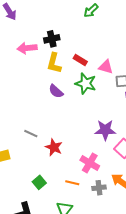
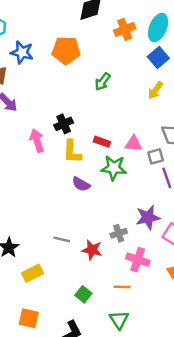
pink arrow: (27, 48) -> (37, 141), turned 90
gray cross: (99, 188) -> (119, 233), moved

